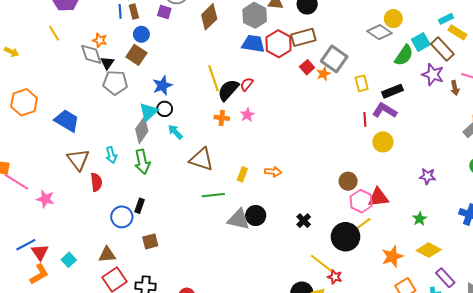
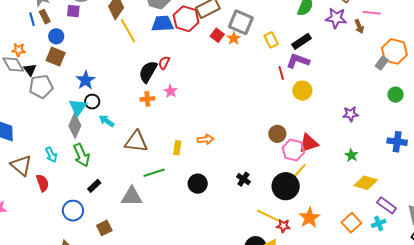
yellow line: (214, 78) -> (128, 31), moved
black rectangle: (140, 206) -> (94, 186), moved, turned 40
gray triangle: (239, 219) -> (132, 197), moved
orange star: (392, 256) -> (309, 218), moved

